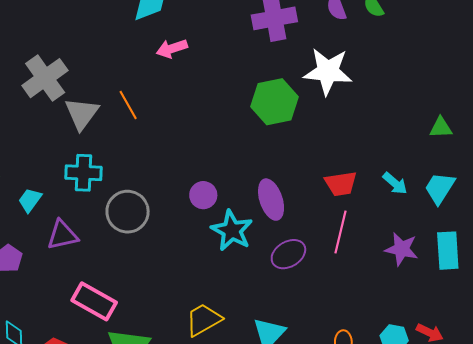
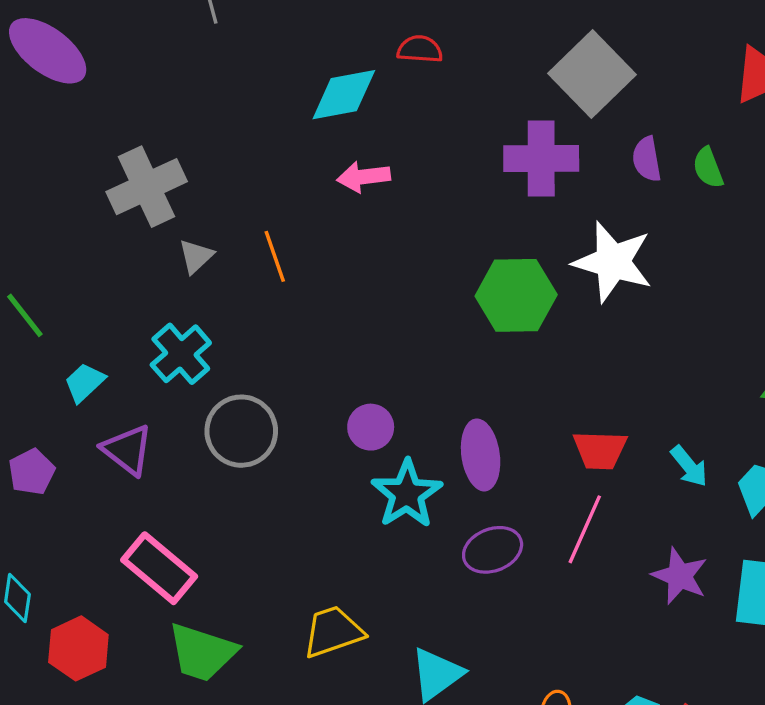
gray triangle: (82, 114) -> (196, 256), size x0.6
cyan cross: (84, 173) -> (181, 354), turned 36
purple triangle: (62, 235) -> (127, 450), turned 40

